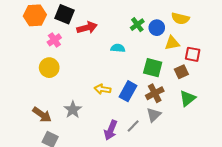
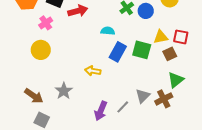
yellow triangle: (172, 43) -> (161, 37), moved
blue rectangle: (128, 91) -> (118, 52), moved
brown cross: (155, 93) -> (164, 99), moved

